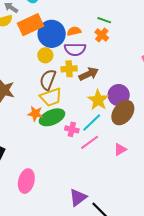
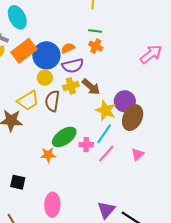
brown arrow: (89, 74) -> (91, 87), turned 78
yellow trapezoid: (51, 97) -> (28, 101), moved
orange star: (35, 114) -> (48, 155), moved

